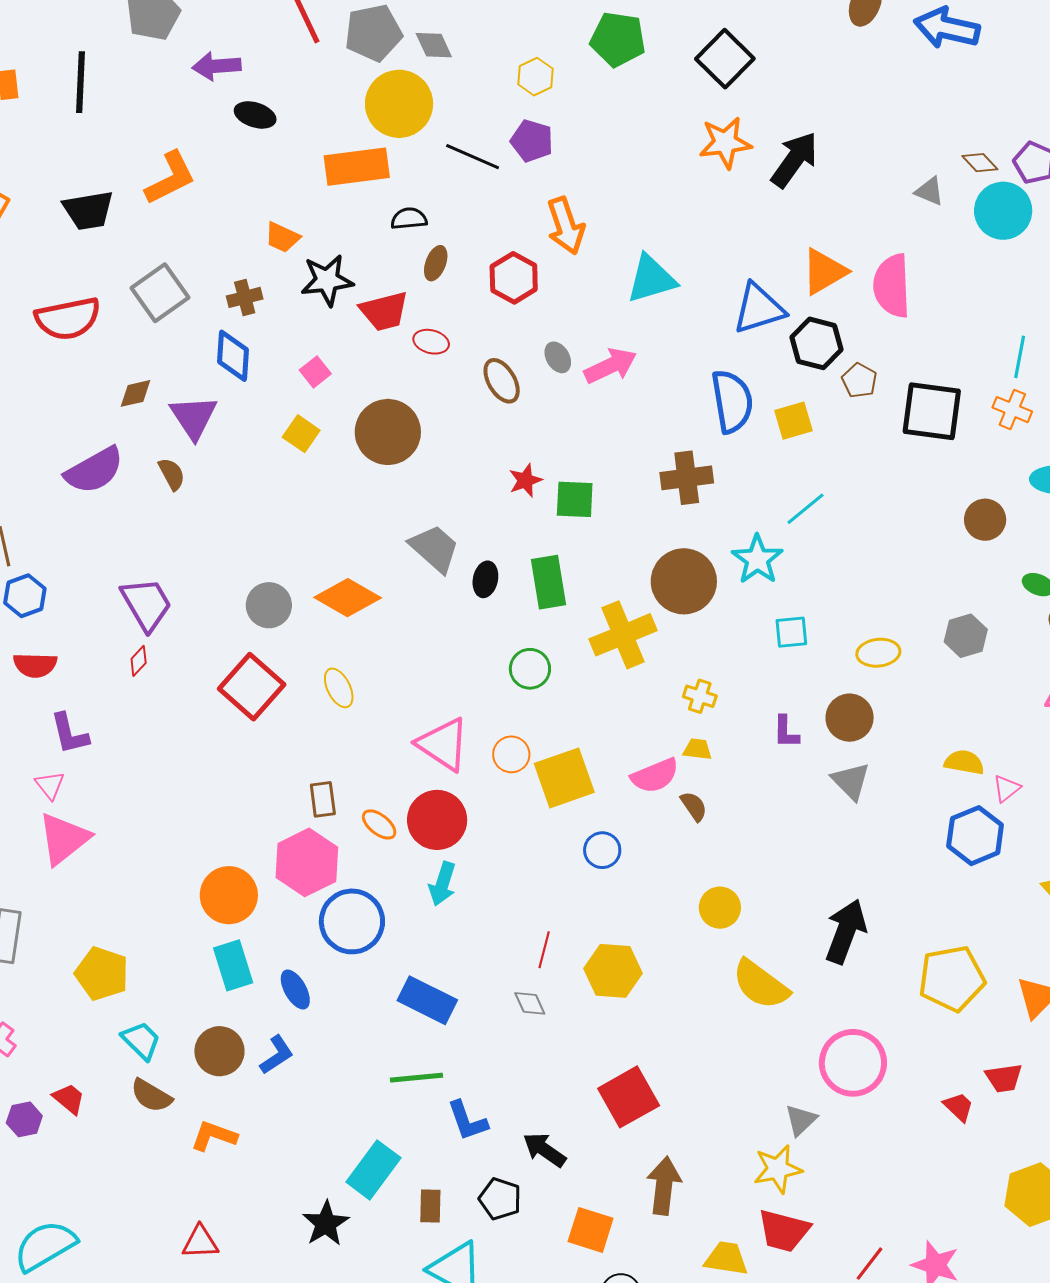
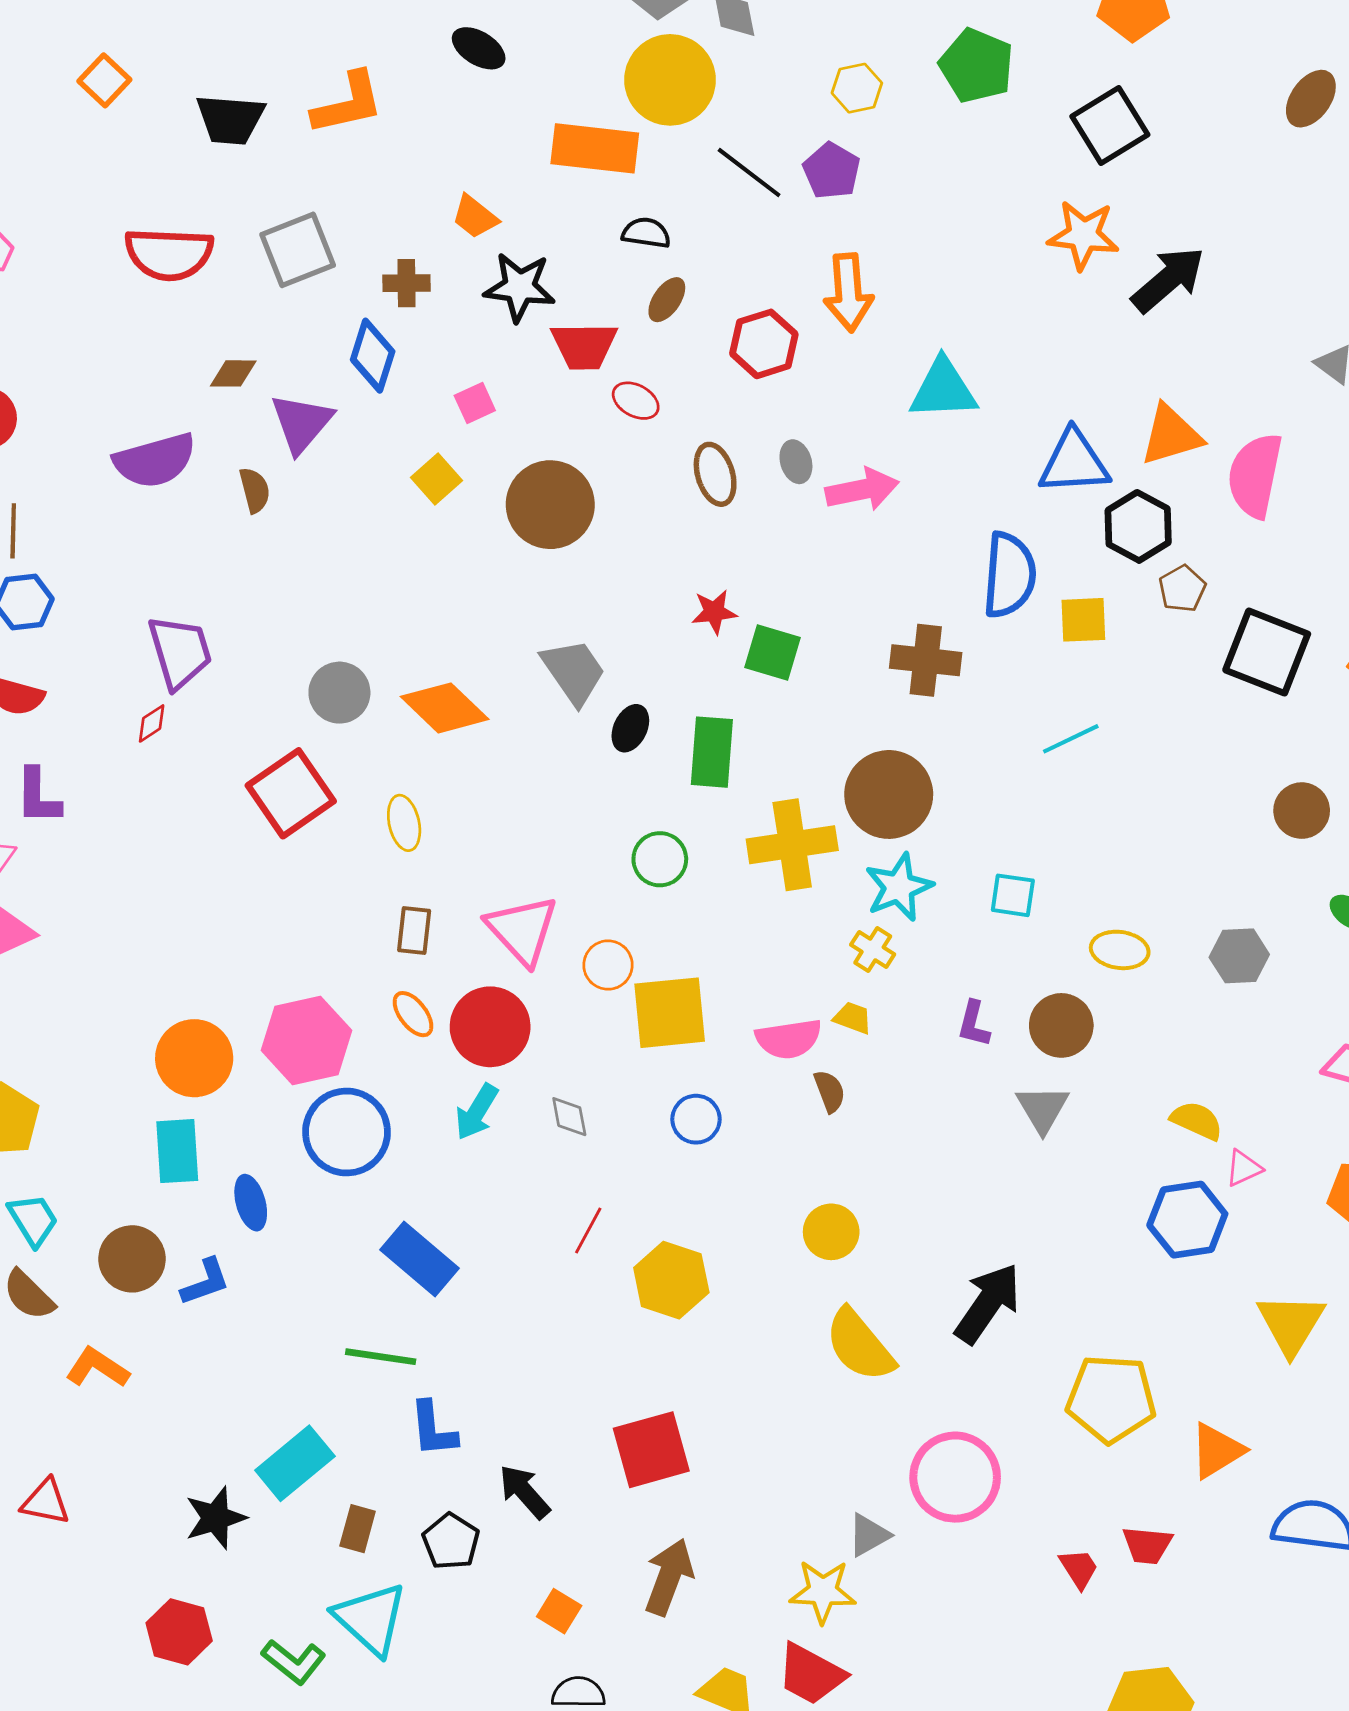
cyan star: (757, 559) -> (899, 887), moved
brown rectangle: (323, 799) -> (414, 931), moved
gray diamond: (530, 1003) -> (569, 1117), moved
orange square: (591, 1230) -> (559, 1611), size x0.7

